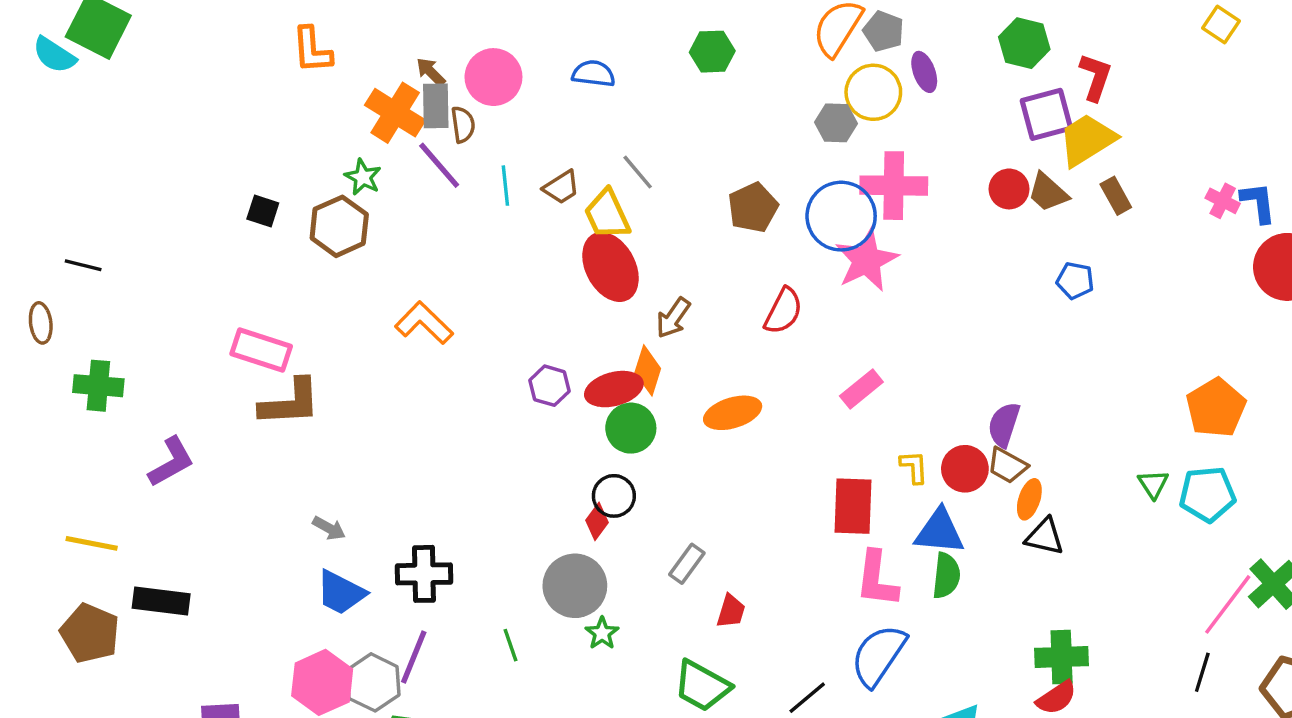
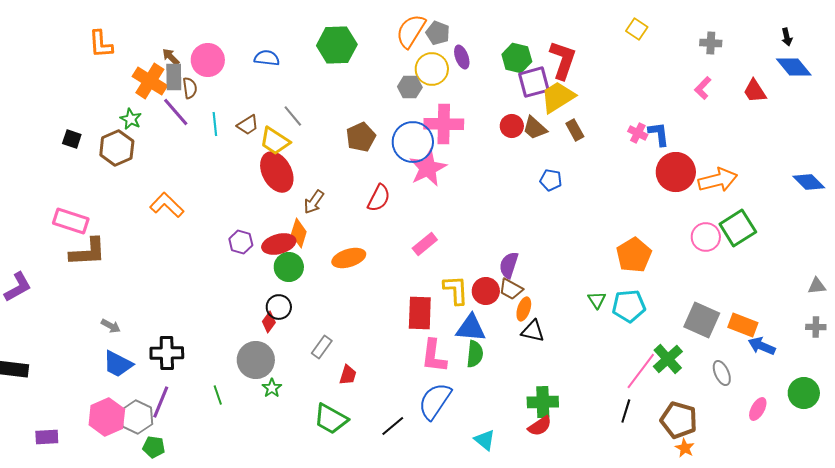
green hexagon: (1024, 43) -> (517, 58), moved
green hexagon: (712, 52) -> (337, 45), size x1.5
red L-shape: (1095, 77) -> (563, 60), size x1.4
yellow trapezoid: (607, 214) -> (275, 141), turned -32
yellow L-shape: (914, 467) -> (456, 290), size x1.5

